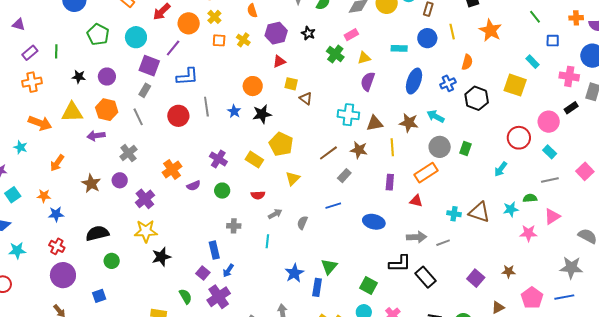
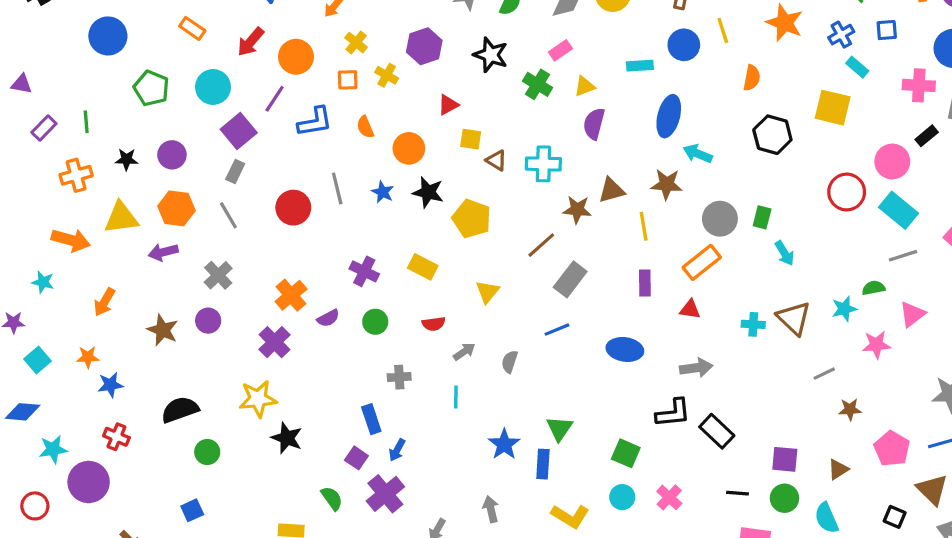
orange semicircle: (252, 11) -> (365, 127), moved
yellow cross: (214, 17) -> (356, 43), moved
purple hexagon: (276, 33) -> (424, 46), moved
black star: (308, 33) -> (491, 55), size x1.5
purple square: (149, 66) -> (239, 131), turned 35
blue L-shape: (187, 76) -> (315, 122), moved
orange cross: (32, 82) -> (76, 175), moved
blue cross: (448, 83) -> (841, 35), moved
black star: (262, 114) -> (428, 192), turned 30
cyan cross: (348, 115) -> (543, 164), moved
cyan arrow: (436, 116) -> (698, 154), moved
yellow pentagon: (281, 144) -> (472, 219), moved
brown star: (359, 150) -> (577, 210), moved
cyan rectangle: (550, 152) -> (898, 210), size x1.6
cyan arrow: (501, 169) -> (785, 253), moved, turned -63
gray rectangle: (344, 176) -> (570, 279), size x1.5
purple cross: (145, 199) -> (275, 342), moved
brown triangle: (479, 212) -> (794, 318), turned 30
gray line: (443, 243) -> (824, 374), moved
black star: (161, 257) -> (287, 438), turned -30
purple circle: (63, 275) -> (89, 482), moved
purple square: (476, 278) -> (785, 459), moved, turned -30

